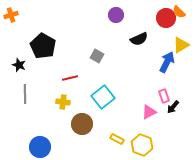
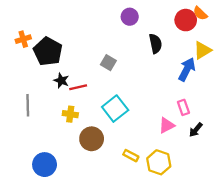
orange cross: (11, 15) -> (23, 39), moved
black semicircle: (139, 39) -> (155, 44), turned -78
black star: (19, 65) -> (61, 81), moved
black arrow: (173, 107) -> (196, 130), moved

